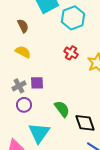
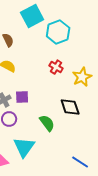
black diamond: (85, 123) -> (70, 107), moved

